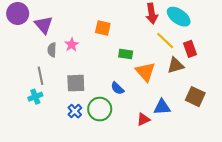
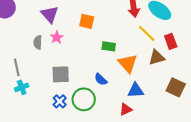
purple triangle: (44, 25) -> (50, 14), moved
gray line: (41, 76) -> (17, 67), moved
blue triangle: (162, 107) -> (136, 90), moved

